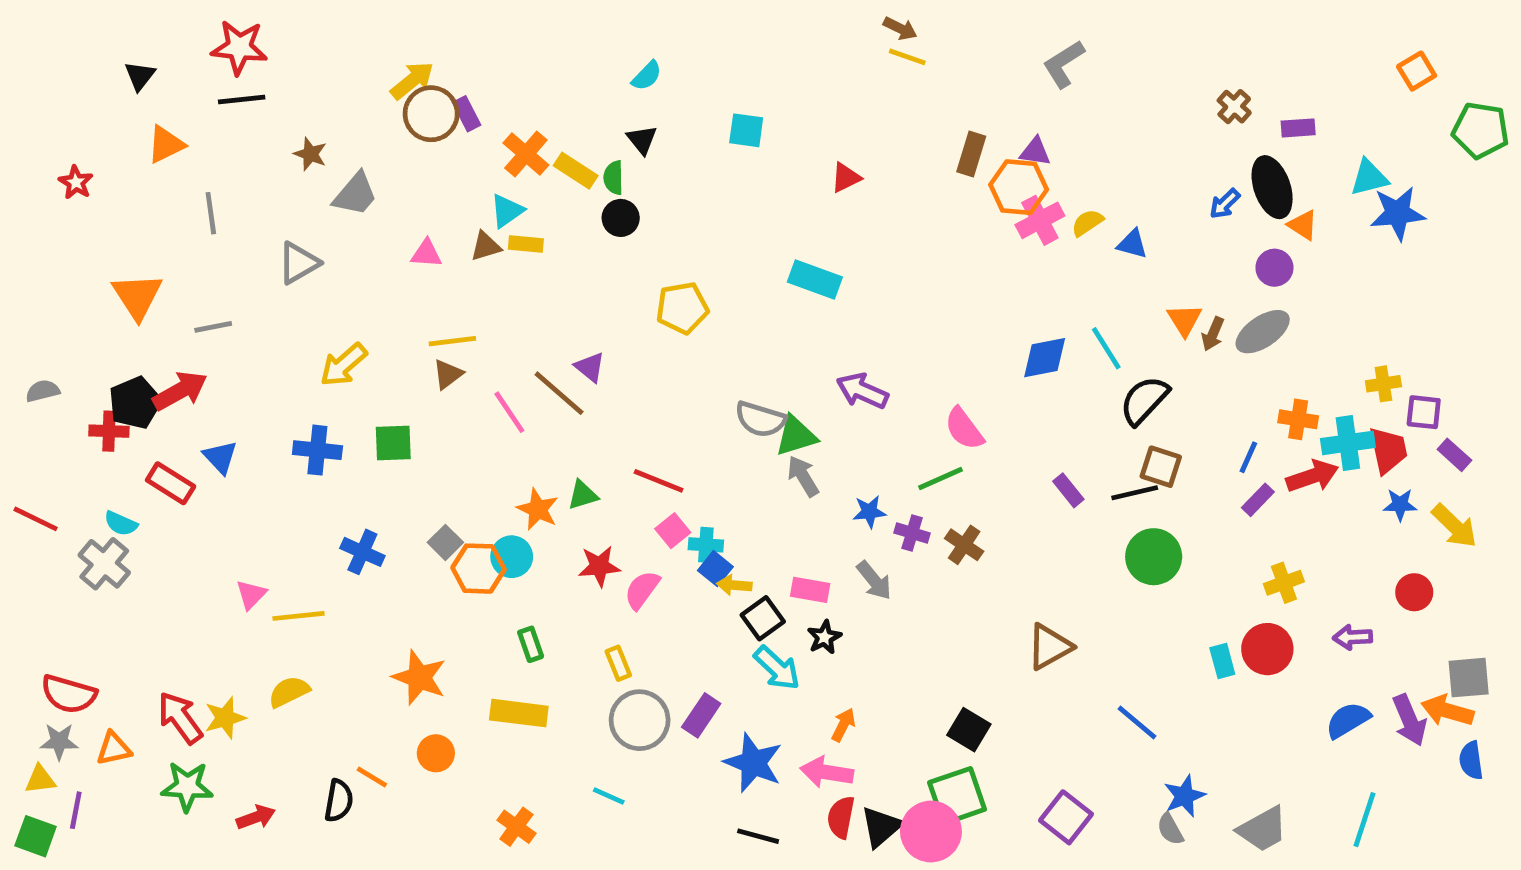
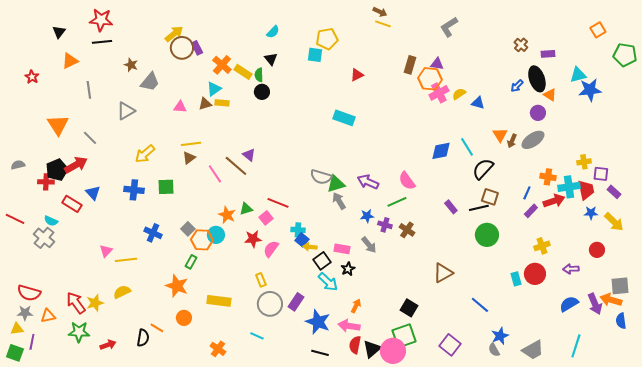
yellow pentagon: (682, 308) -> (327, 39), moved
gray line: (213, 327) -> (90, 138), turned 56
purple arrow: (862, 391) -> (368, 182), moved
pink square: (673, 531) -> (266, 218), moved
green rectangle: (531, 644) -> (191, 262), moved, turned 48

